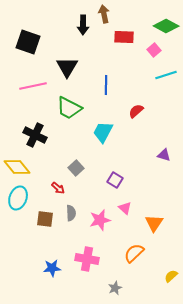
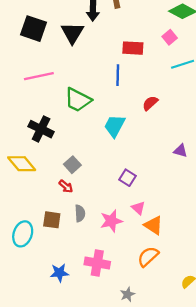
red rectangle: (124, 37) -> (133, 48), moved
black triangle: (67, 67) -> (72, 33), moved
gray square: (76, 168) -> (72, 165), moved
cyan ellipse: (18, 198) -> (23, 234), moved
orange triangle: (154, 223) -> (153, 225), moved, turned -30

